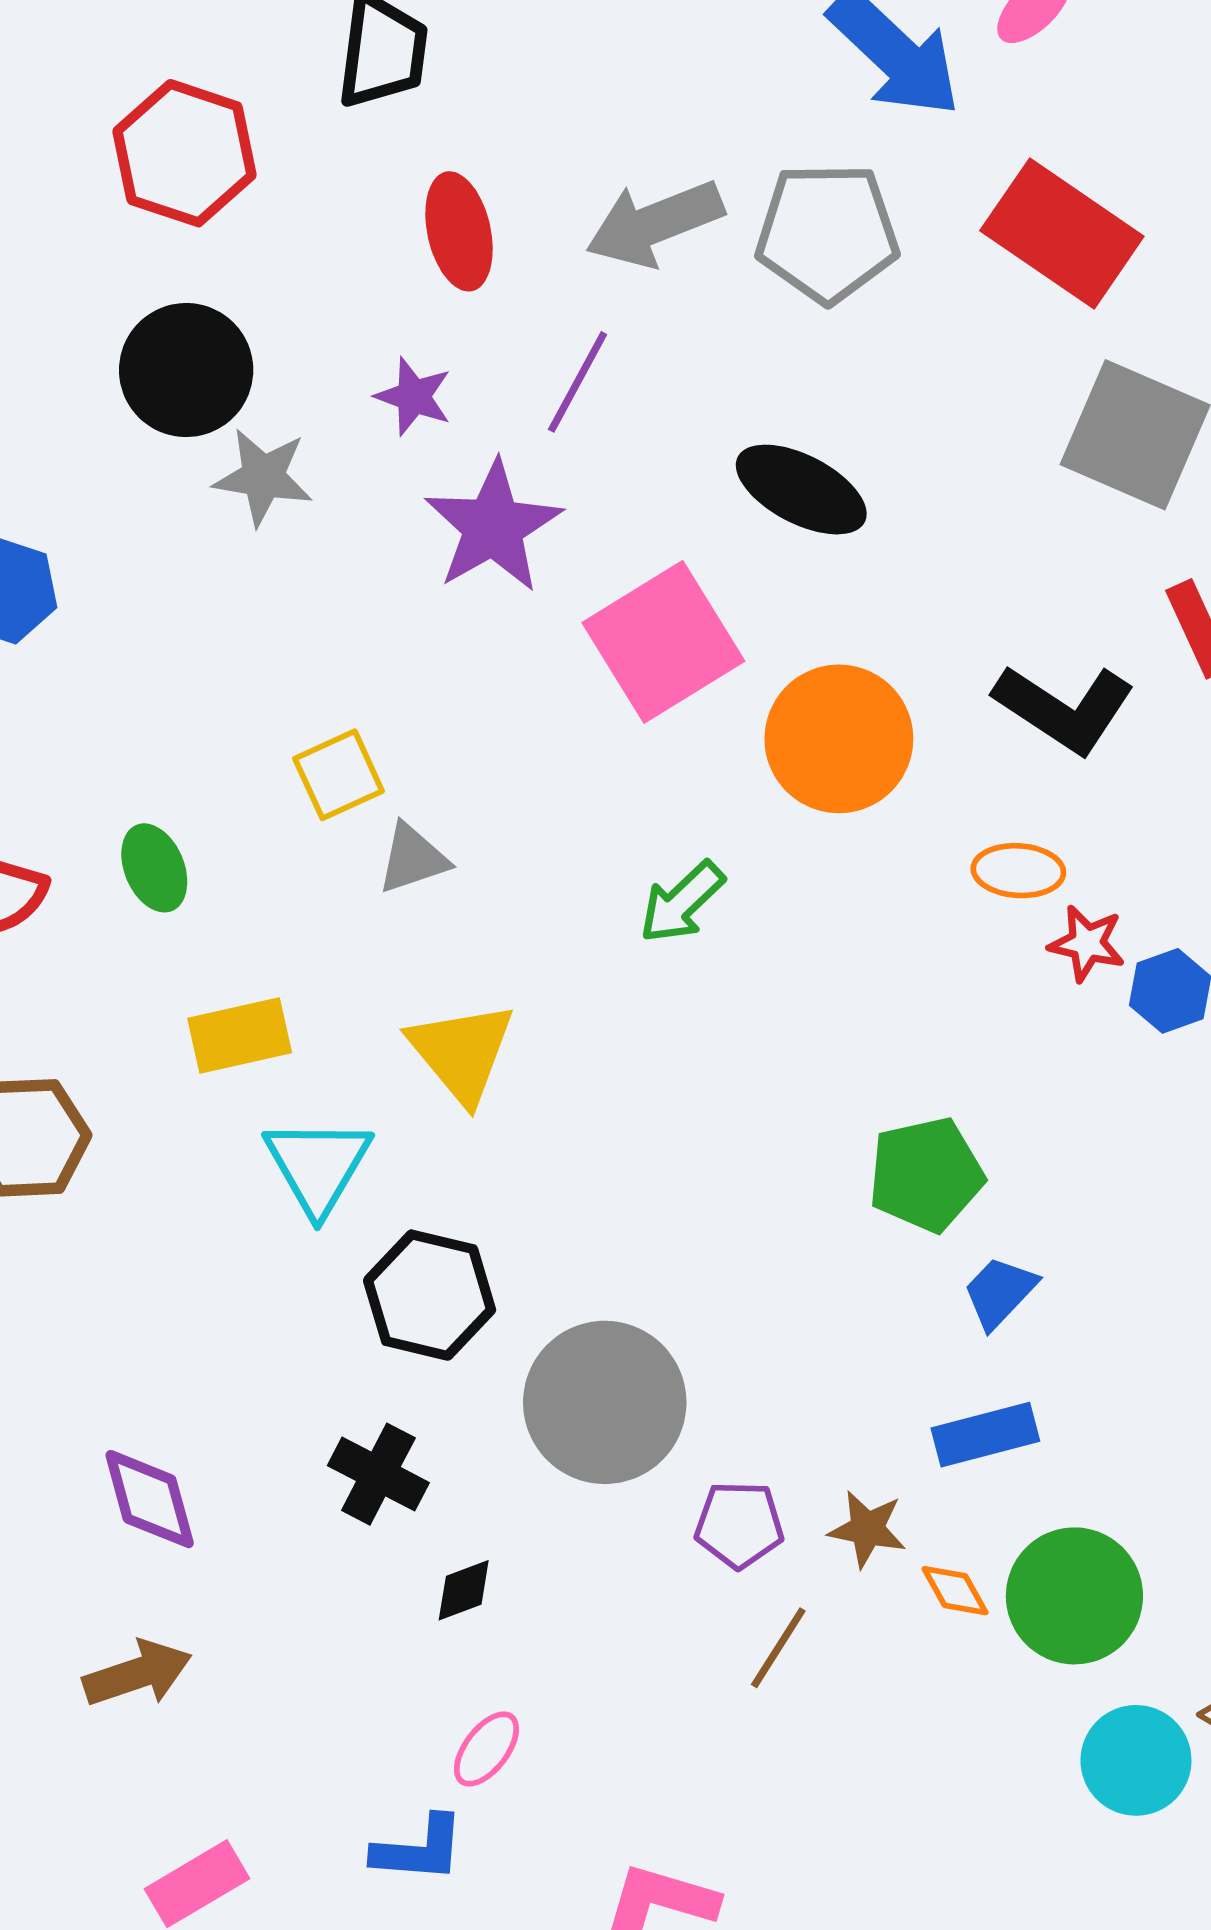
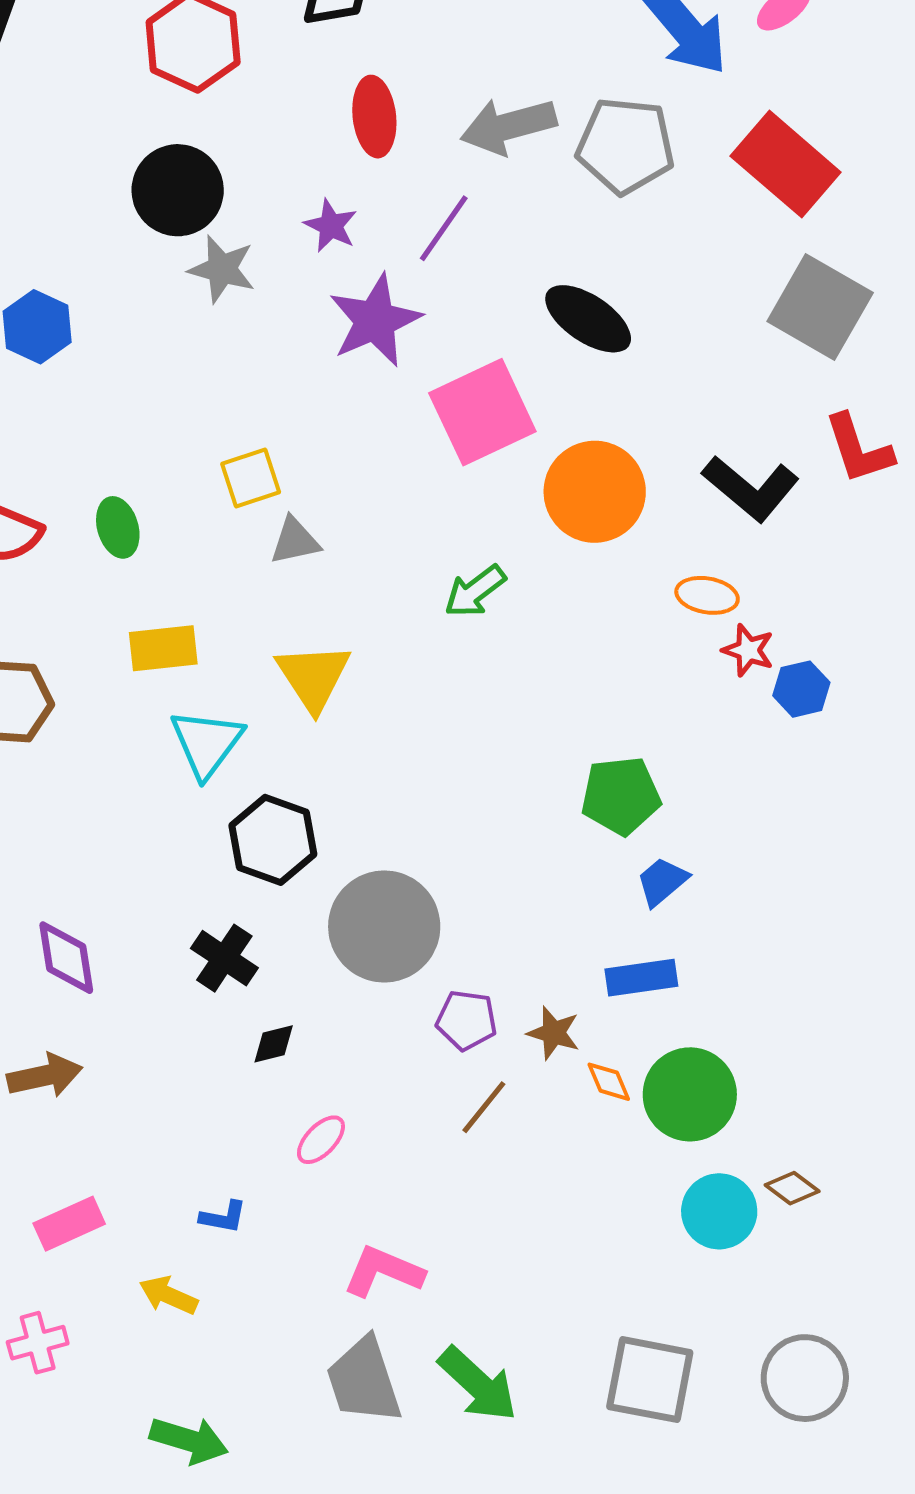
pink ellipse: (486, 1749) -> (321, 1140), moved
blue L-shape: (419, 1849) -> (223, 1217), size x0.7

